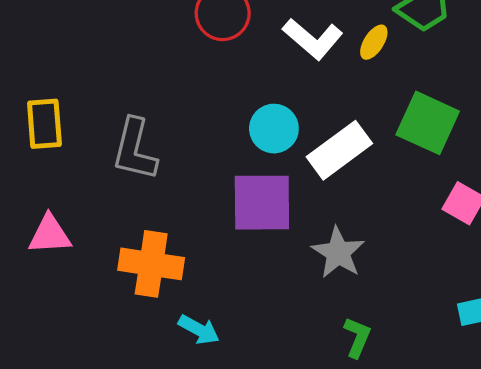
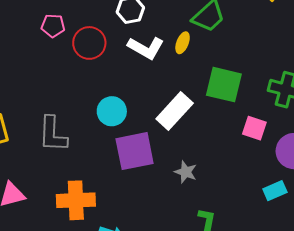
cyan circle: (274, 129) -> (112, 111), moved
gray star: (338, 253) -> (186, 172), size x0.7

